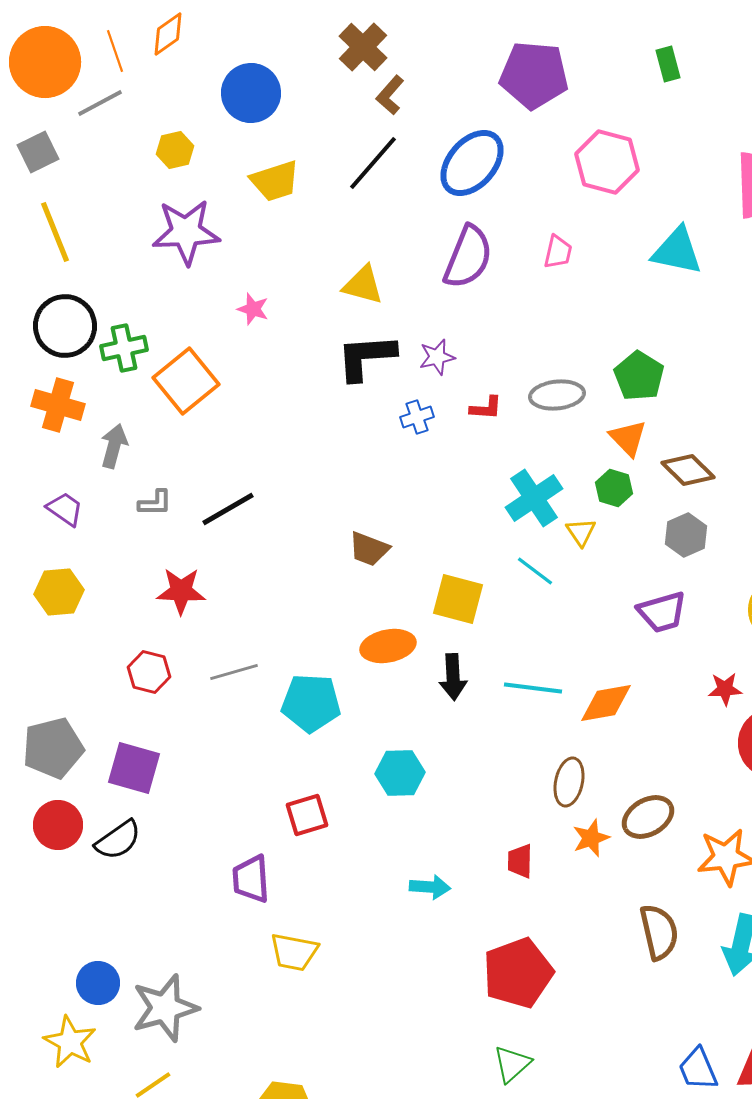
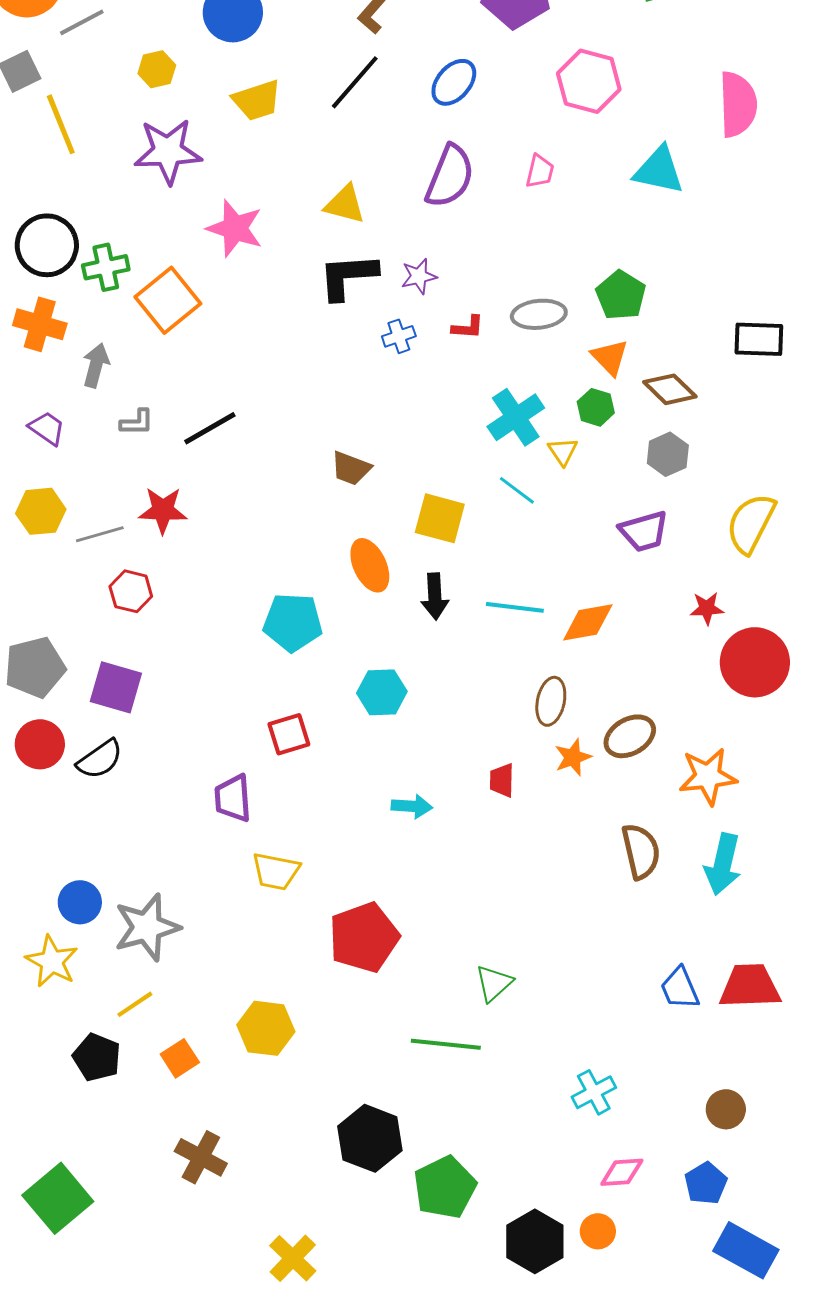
blue ellipse: (472, 163) -> (454, 82), size x0.7
yellow line: (55, 232) -> (61, 124), moved
pink star: (253, 309) -> (235, 228), size x1.8
orange ellipse: (388, 646) -> (370, 565), turned 76
gray line: (234, 672) -> (100, 534), moved
red pentagon: (518, 973) -> (364, 937), moved

